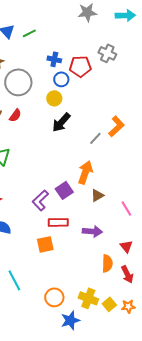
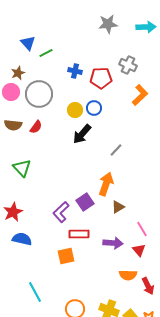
green line: (29, 33) -> (46, 53), moved
blue circle: (61, 79) -> (94, 108), moved
orange L-shape: (116, 126) -> (140, 95), moved
pink line: (126, 208) -> (142, 229), moved
red triangle: (126, 246) -> (139, 250), moved
orange semicircle: (107, 263) -> (128, 275), turned 90

